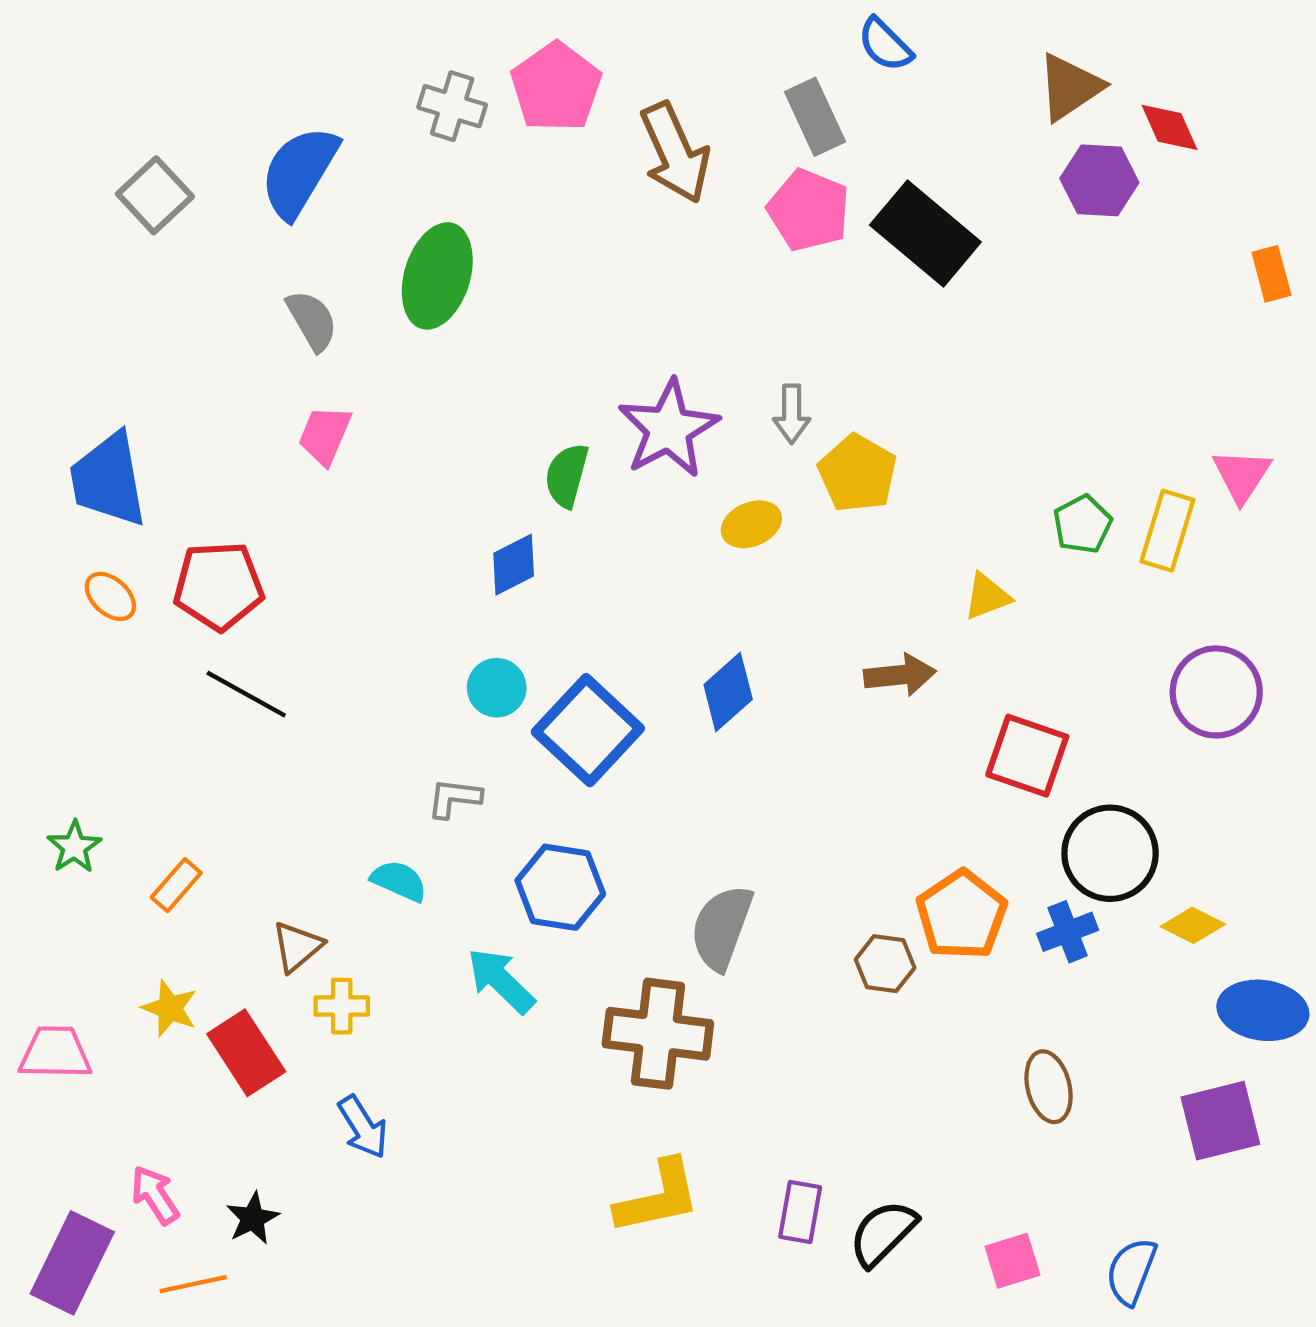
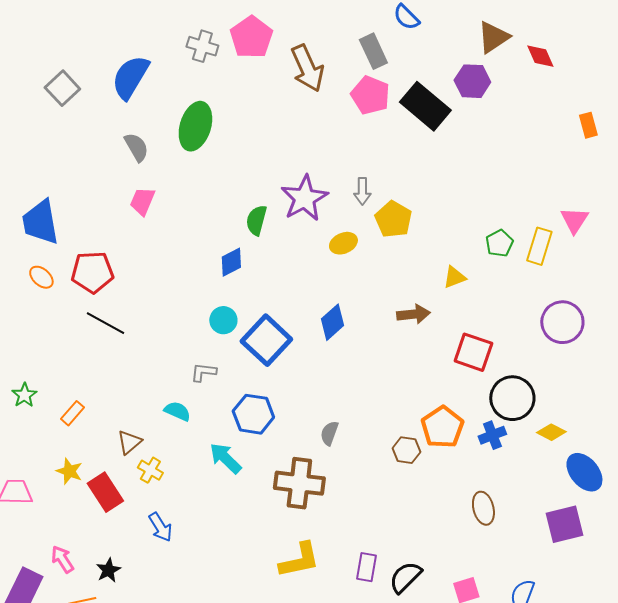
purple hexagon: (1099, 180) -> (472, 81), moved
gray semicircle: (722, 928) -> (329, 433), size x0.6
yellow cross: (342, 1006) -> (150, 470), turned 30
blue ellipse: (1263, 1010) -> (584, 472), turned 42

